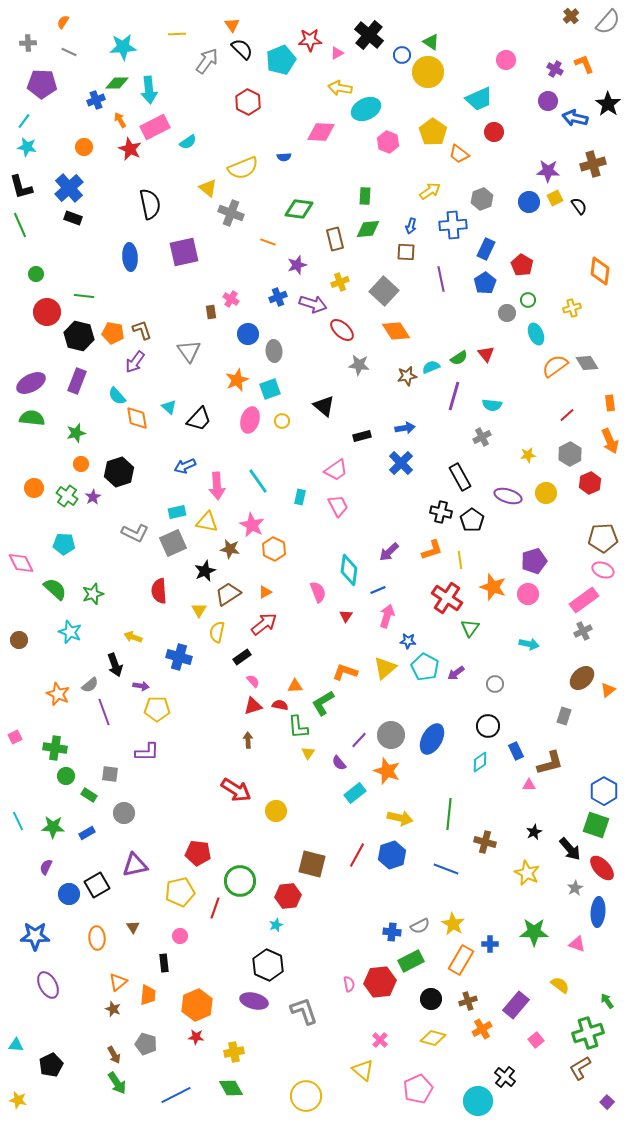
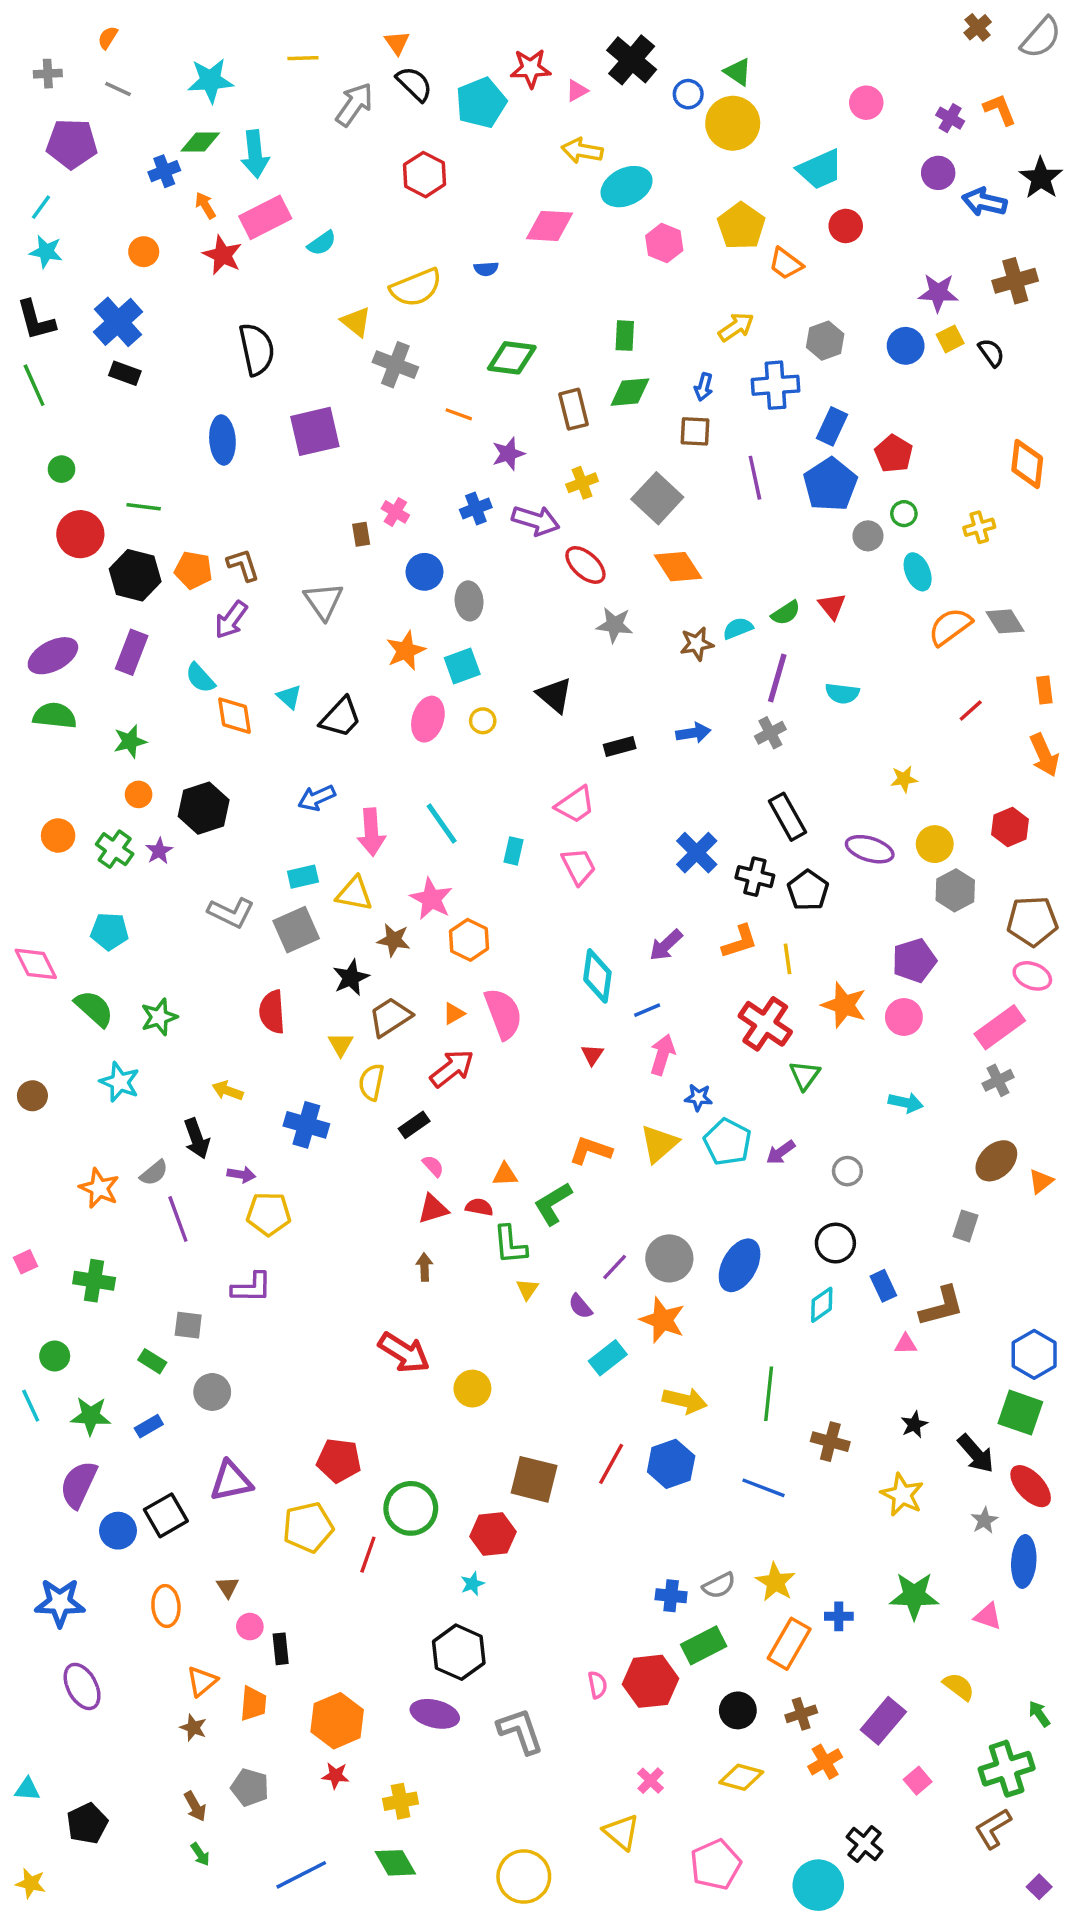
blue pentagon: (485, 283) -> (830, 485), size x1.4
gray cross: (482, 437) -> (770, 733), moved
gray hexagon: (570, 454) -> (955, 890), moved
blue cross: (401, 463) -> (697, 853), moved
pink semicircle: (318, 592) -> (503, 1014), moved, size x1.4
green circle: (66, 776) -> (55, 1356), moved
purple semicircle: (46, 867) -> (79, 1484), size x1.8
pink circle: (180, 936) -> (250, 1627), moved
green arrow: (117, 1083) -> (200, 1854), size x0.6

